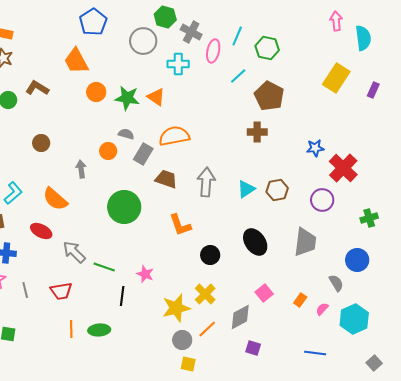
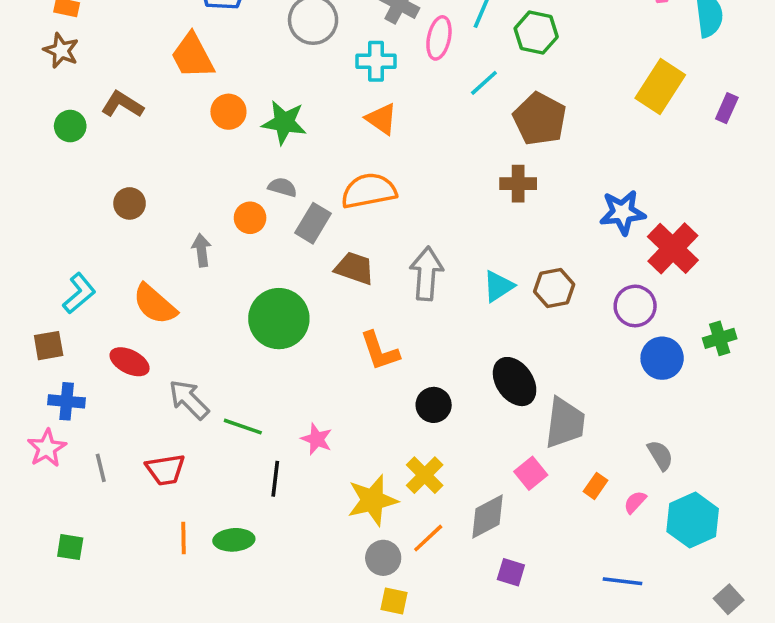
orange triangle: (156, 97) -> (381, 119), moved
blue star: (315, 148) -> (622, 212), size x1.4
gray trapezoid: (305, 242) -> (565, 423), moved
blue circle: (357, 260) -> (662, 358), moved

